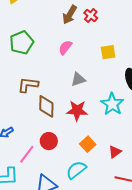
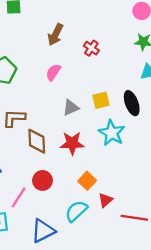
red cross: (91, 15) -> (91, 48), moved
yellow square: (108, 52) -> (101, 100), moved
red triangle: (115, 152) -> (105, 200), moved

